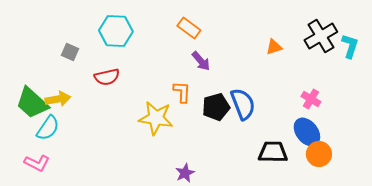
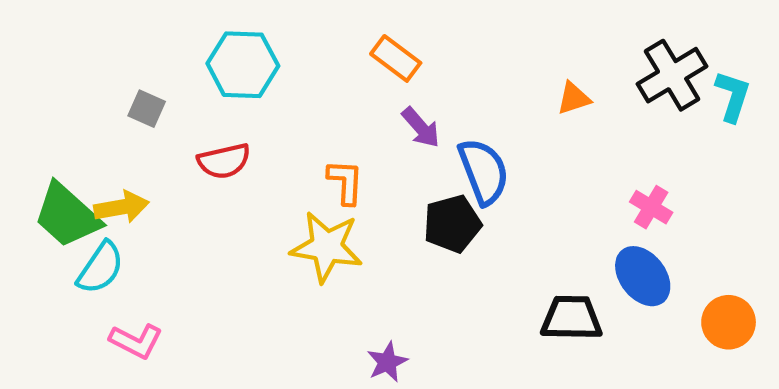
orange L-shape: (182, 92) -> (345, 182), moved
blue semicircle: (243, 104) -> (484, 171), moved
orange circle: (319, 154) -> (729, 322), moved
pink L-shape: (37, 163) -> (136, 341), moved

